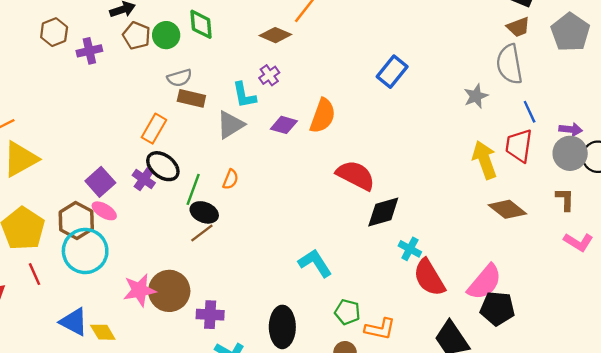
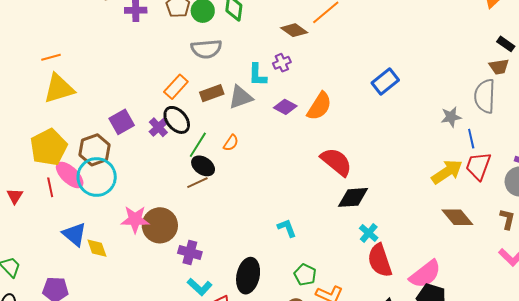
gray semicircle: (180, 78) -> (206, 49), size x1.4
brown rectangle: (191, 98) -> (212, 93), moved, turned -45
blue line: (530, 112) -> (471, 139), moved
yellow arrow: (485, 160) -> (447, 172), turned 64
pink ellipse: (104, 211) -> (70, 175), moved, size x1.4
cyan L-shape: (315, 263) -> (287, 228), size x0.7

